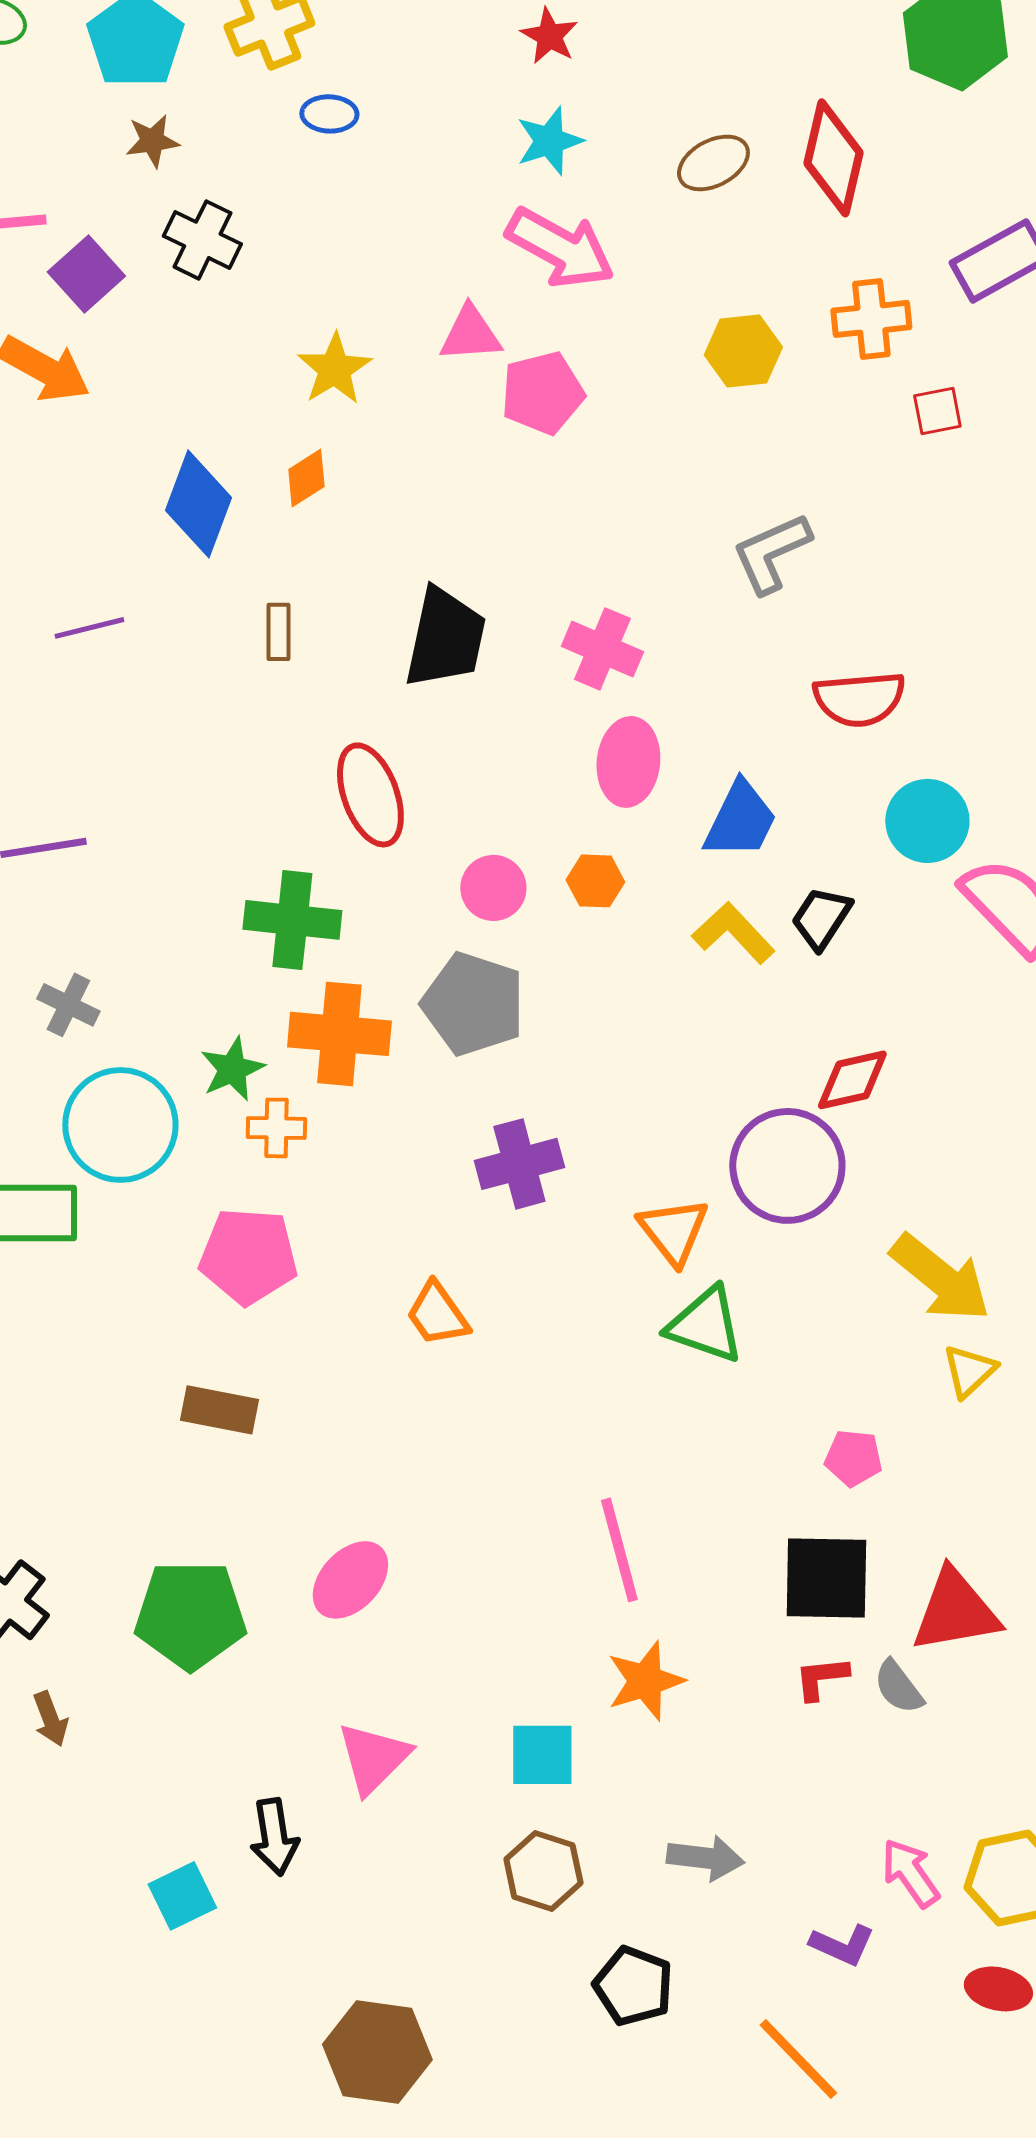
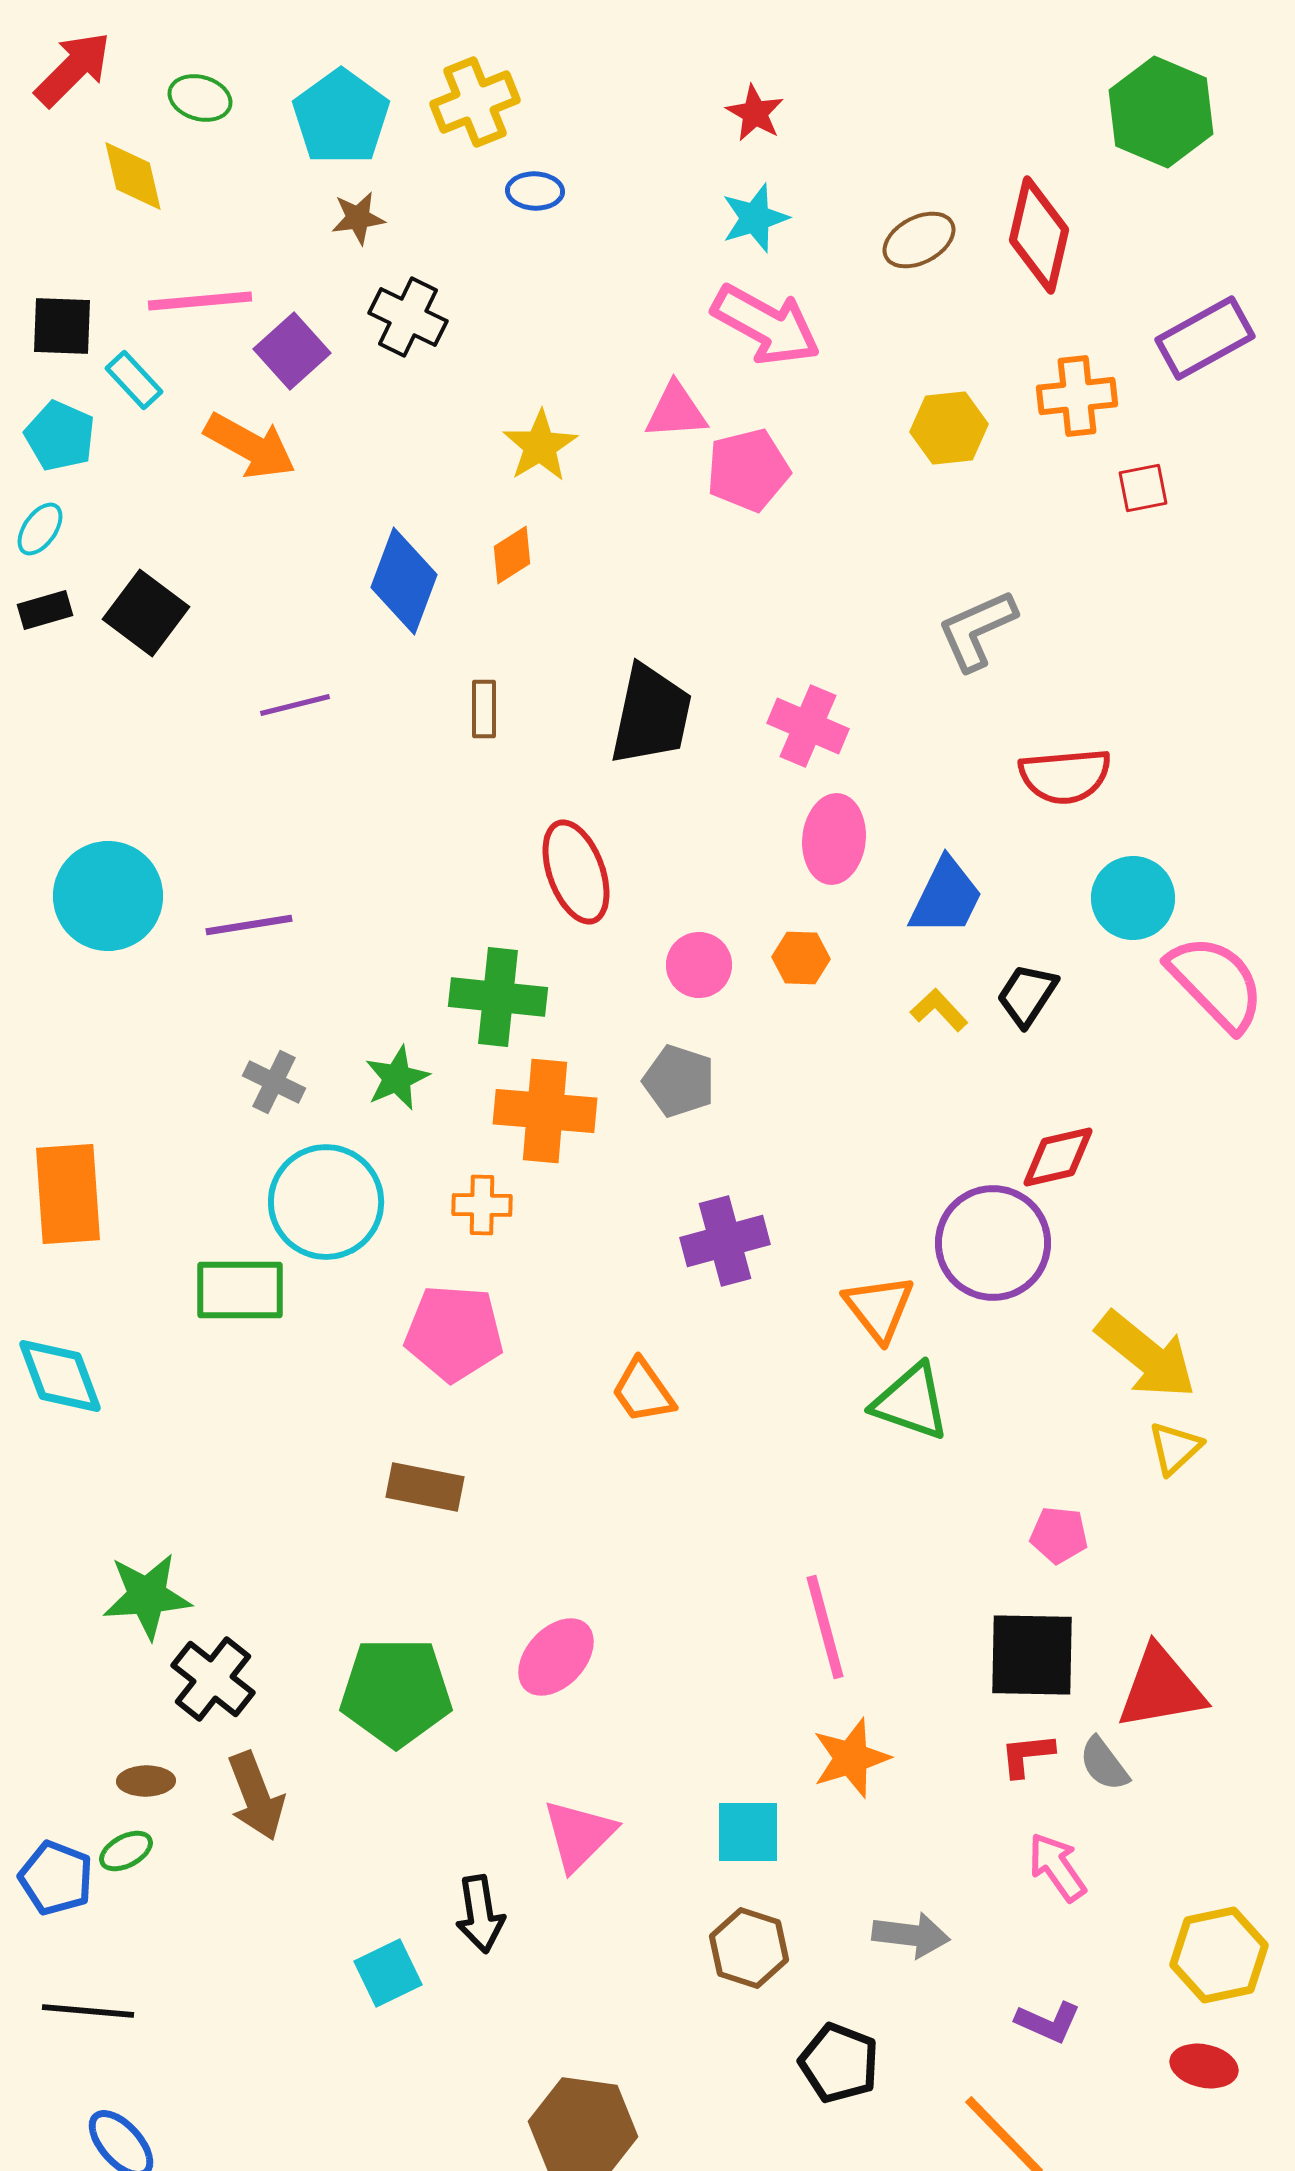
yellow L-shape: (733, 933) -> (939, 1010), size x0.7
gray pentagon: (473, 1004) -> (679, 1081), size x0.7
green star: (232, 1069) -> (397, 1078), moved
brown arrow: (50, 1719) -> (256, 1796), size x1.6
pink arrow: (910, 1873) -> (1057, 1867), moved

